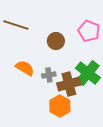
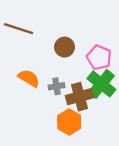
pink pentagon: (89, 31) -> (99, 57), moved

